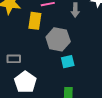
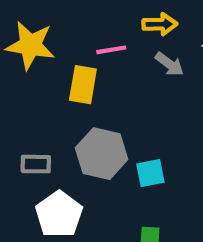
gray arrow: (75, 10) -> (169, 64), turned -56
gray hexagon: (58, 39) -> (102, 154), moved

